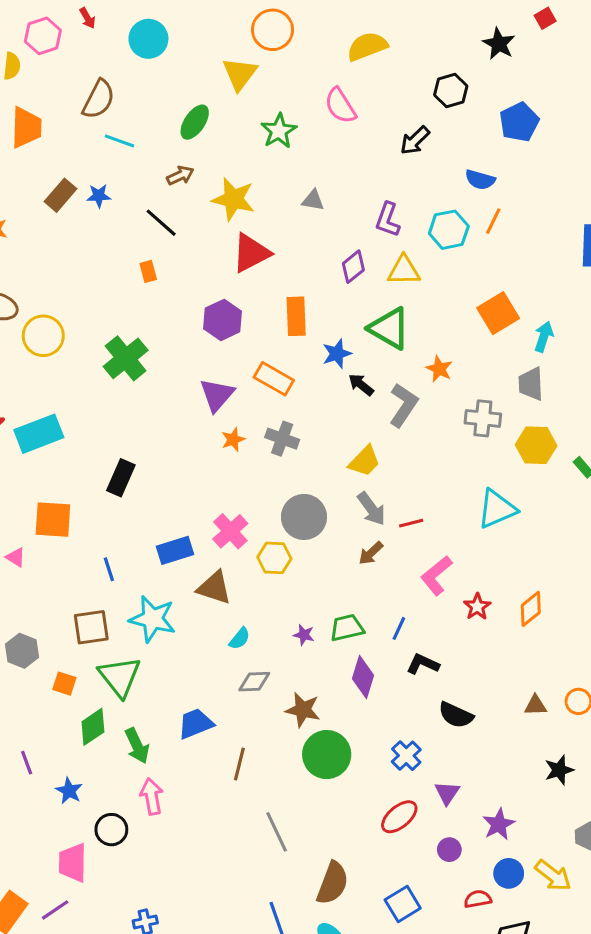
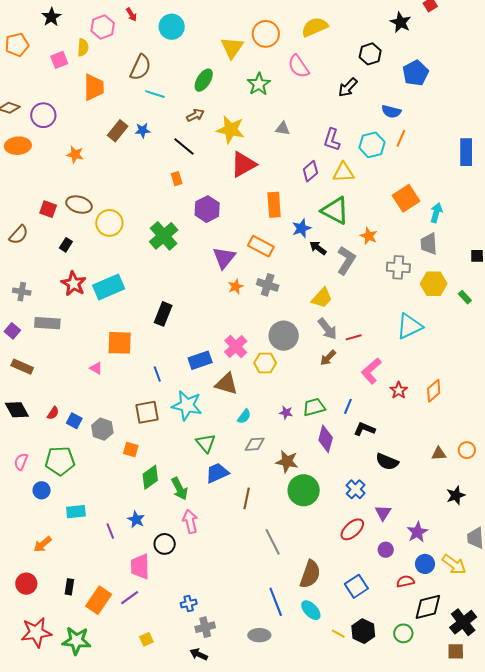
orange circle: (273, 30) -> (266, 34), moved
purple hexagon: (223, 320) -> (207, 209), moved
green triangle: (120, 677) -> (206, 443), moved, size x0.7
purple line: (27, 763) -> (110, 531), moved

